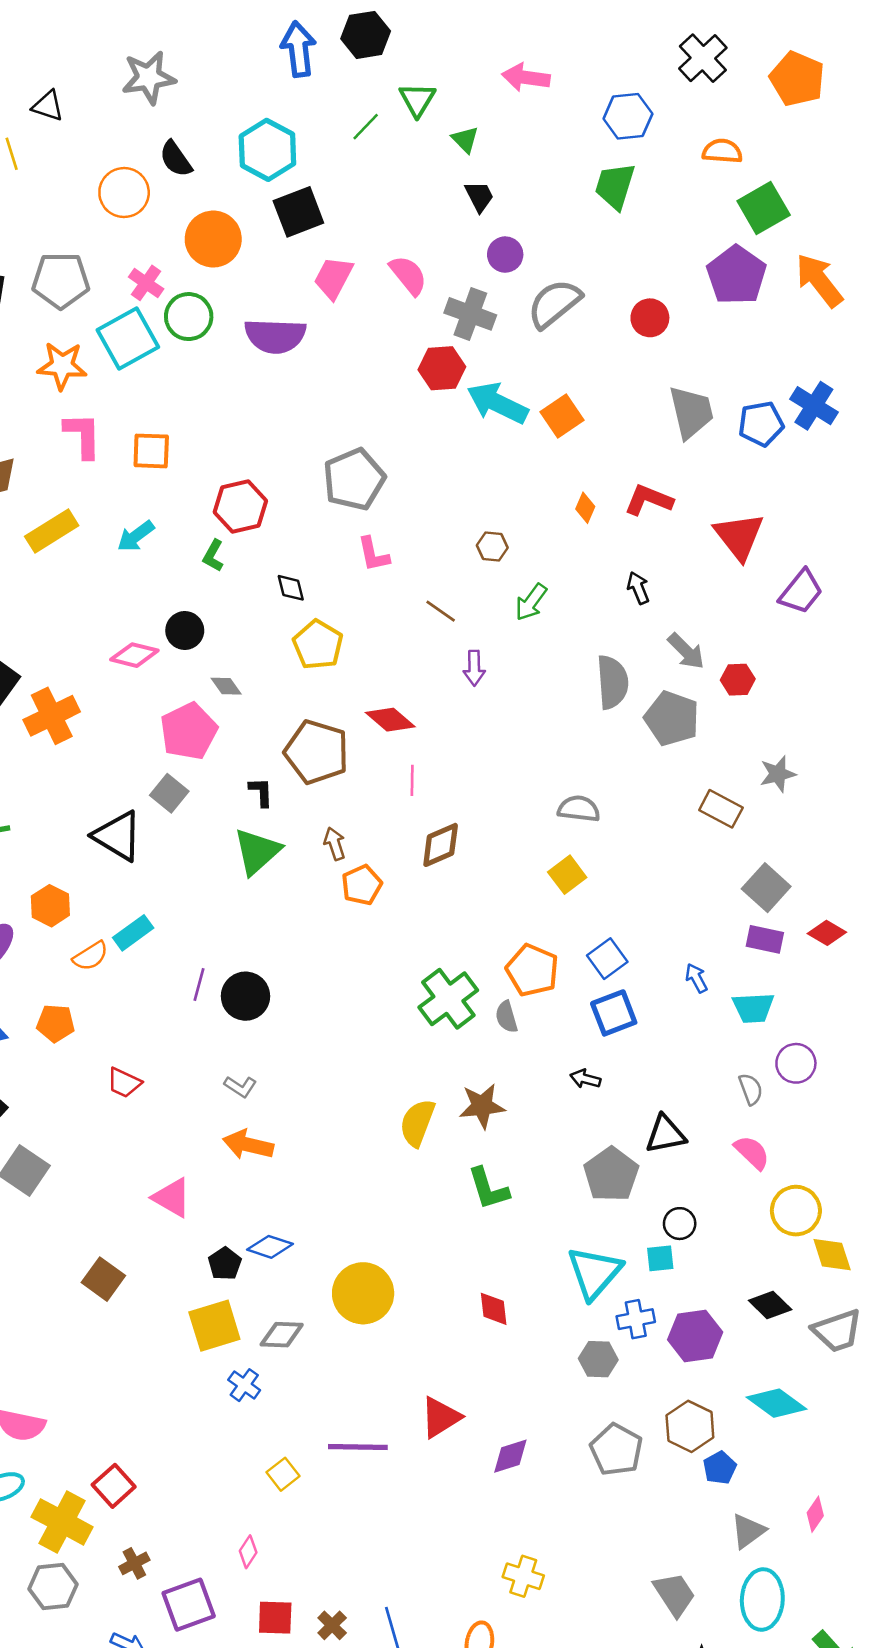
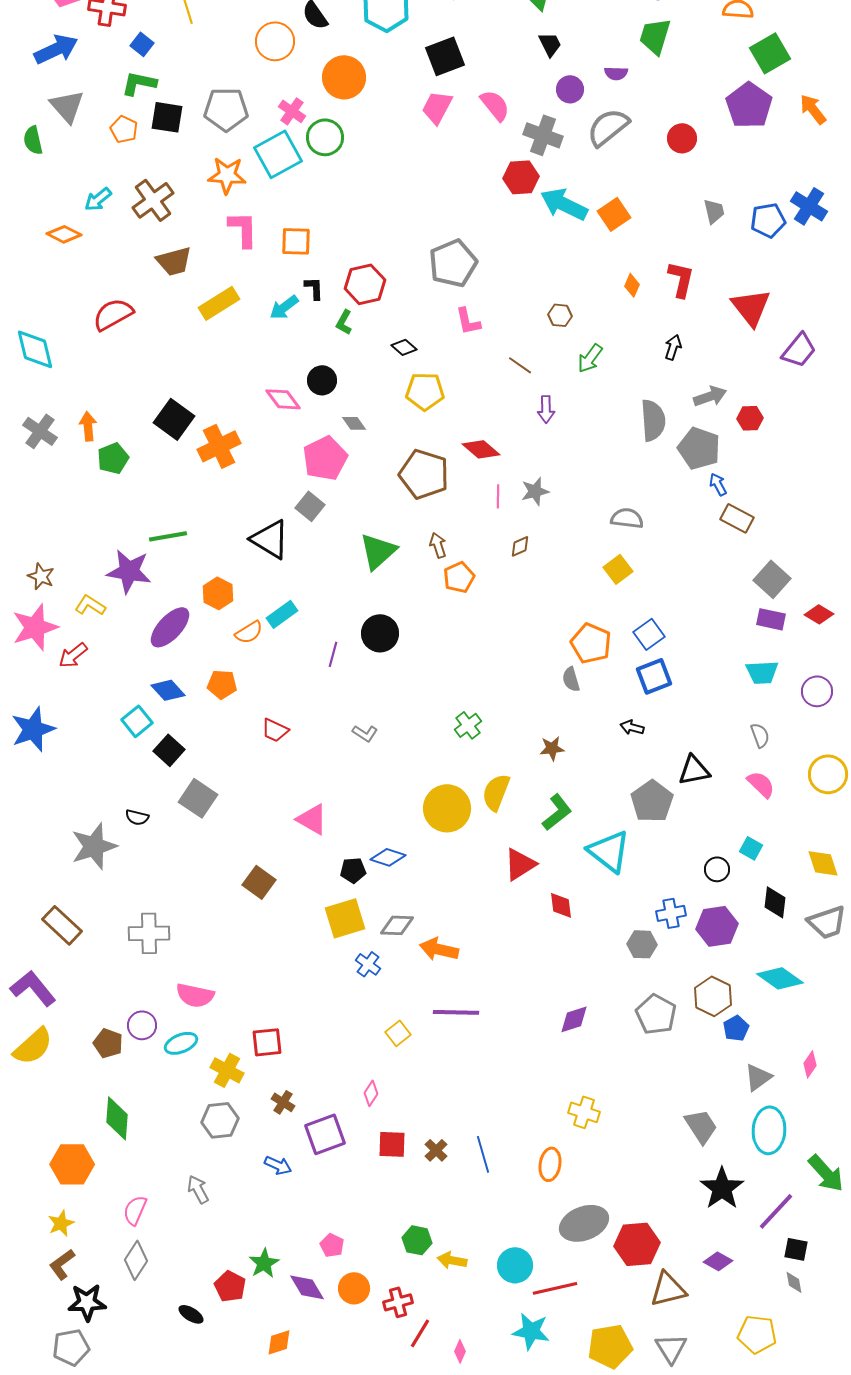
black square: (298, 212) -> (445, 56), moved
orange arrow: (819, 280) -> (813, 109), size x0.7
purple semicircle: (275, 336) -> (616, 73), moved, size x0.5
gray trapezoid: (691, 412) -> (714, 211), size x0.6
red L-shape: (649, 500) -> (681, 279), turned 81
black diamond: (291, 588) -> (404, 347), turned -35
black arrow: (638, 588) -> (673, 347), turned 40
yellow pentagon: (318, 645) -> (425, 391), turned -30
gray arrow: (686, 651) -> (710, 396), turned -64
pink diamond: (134, 655) -> (283, 399), turned 39
gray star: (778, 774) -> (535, 491), moved
black L-shape: (261, 792) -> (314, 288), moved
brown diamond: (441, 845) -> (520, 546), size x0.6
blue arrow: (696, 978) -> (718, 484), moved
black circle: (245, 996) -> (380, 633), moved
green cross: (448, 999) -> (468, 725), moved, size x0.6
purple circle: (796, 1063) -> (817, 691), moved
brown star: (482, 1106) -> (552, 748), size x0.7
yellow semicircle: (417, 1123) -> (496, 792), moved
orange arrow: (248, 1145) -> (439, 949), moved
green L-shape: (488, 1189) -> (557, 812), turned -111
yellow circle: (796, 1211) -> (828, 774), moved
black circle: (680, 1224) -> (717, 869), moved
cyan square: (660, 1258) -> (751, 848), moved, turned 35
black pentagon: (225, 1264) -> (353, 870), turned 30
cyan triangle: (594, 1273) -> (609, 851), moved, turned -33
yellow circle: (363, 1293) -> (447, 808), moved
black diamond: (770, 1305) -> (775, 902), turned 52
red triangle: (441, 1417) -> (520, 864), moved
red square: (114, 1486) -> (267, 1042), turned 36
yellow cross: (62, 1522) -> (227, 1070), size x0.7
brown cross: (134, 1563) -> (283, 1102), turned -30

